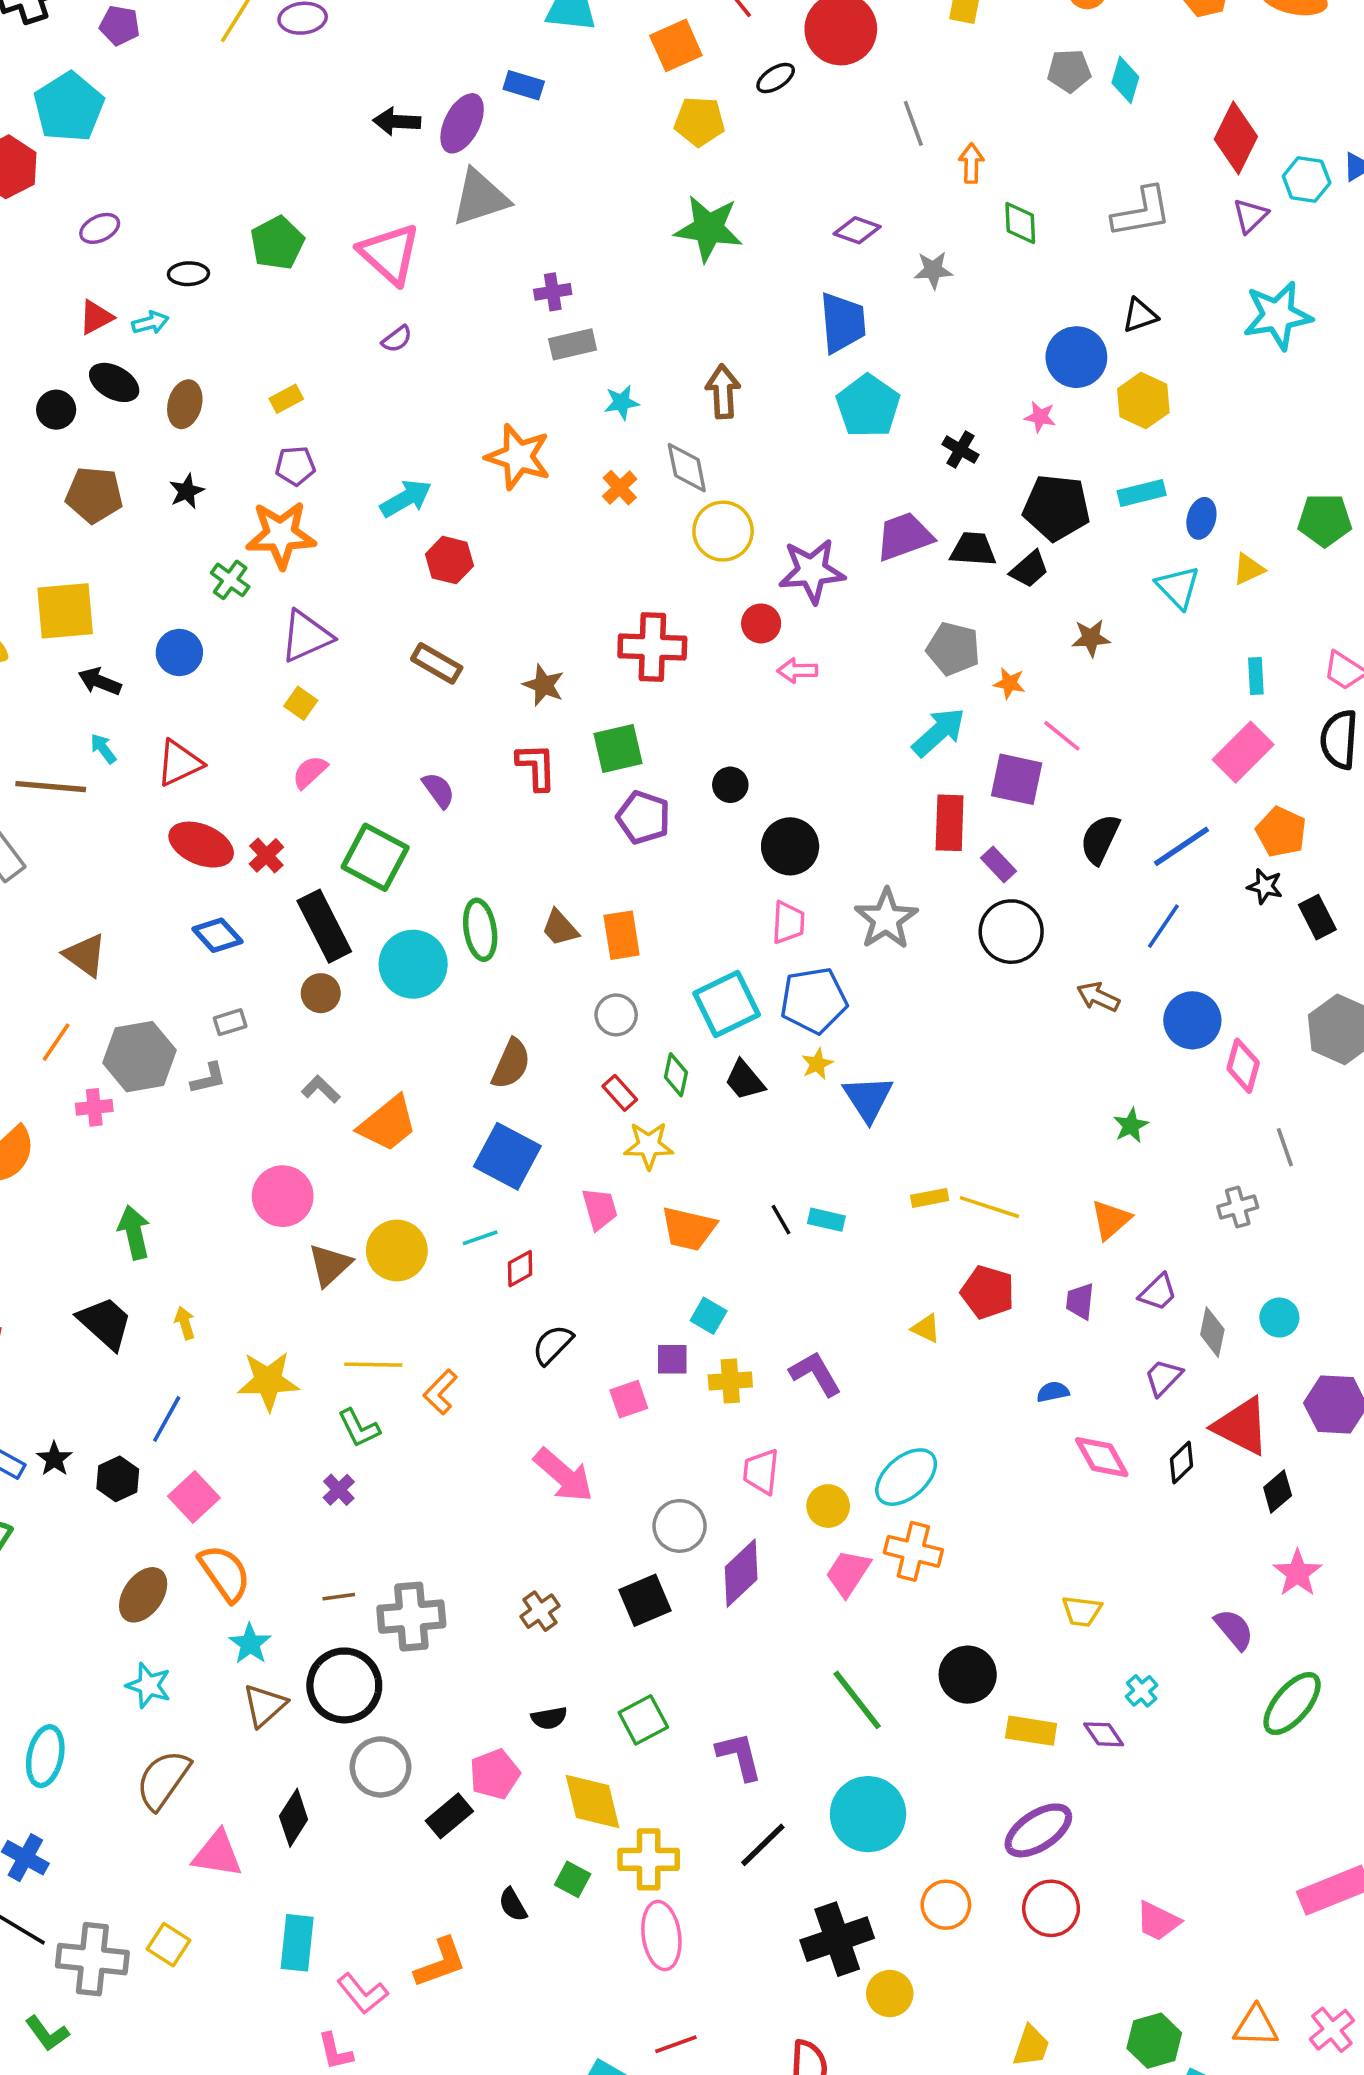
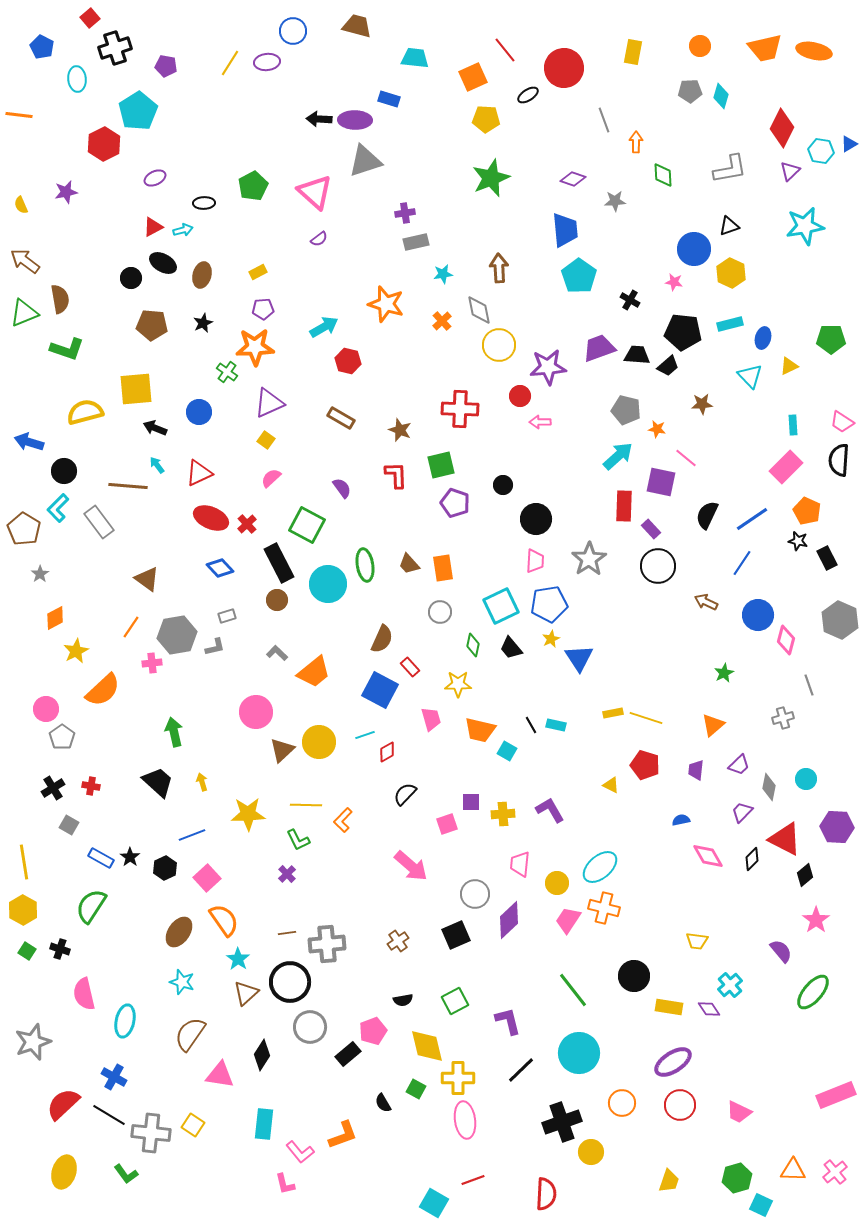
purple ellipse: (462, 123) -> (355, 120), turned 64
green star: (709, 228) -> (491, 178), turned -30
red rectangle: (620, 1093) -> (410, 667), moved
cyan square: (709, 1316) -> (507, 751), moved
blue line: (167, 1419) -> (192, 835), turned 40
cyan cross: (1142, 1691) -> (730, 985), size x1.4

